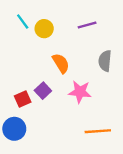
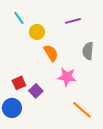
yellow circle: (44, 29) -> (37, 32), moved
purple square: (43, 91) -> (36, 91), moved
orange line: (98, 131) -> (82, 110), turned 45

